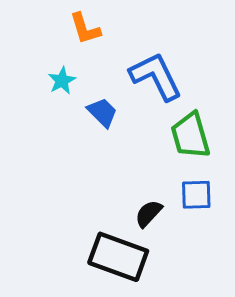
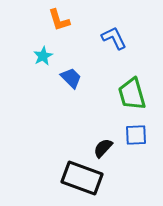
blue L-shape: (156, 76) -> (114, 38), moved, size x0.7

